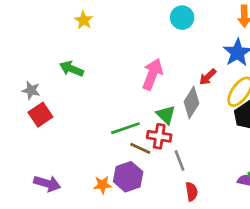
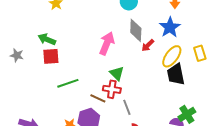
gray diamond: (192, 103) -> (136, 30), moved, turned -30
red square: (40, 115) -> (51, 56), moved, turned 30
green line: (125, 128) -> (68, 83), moved

